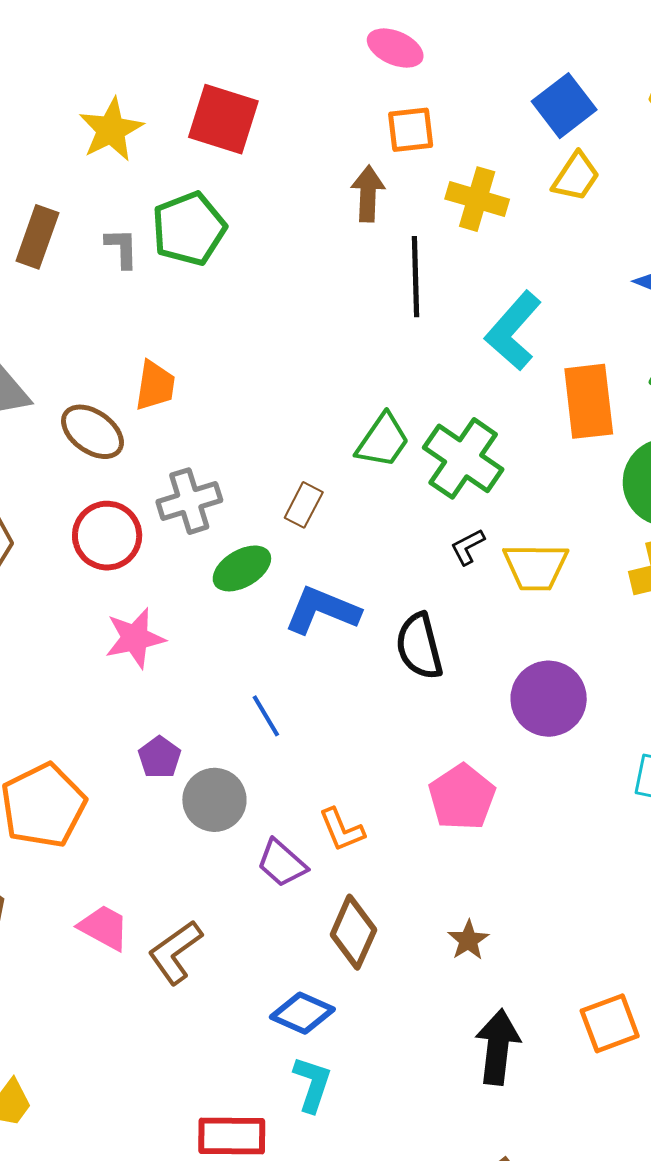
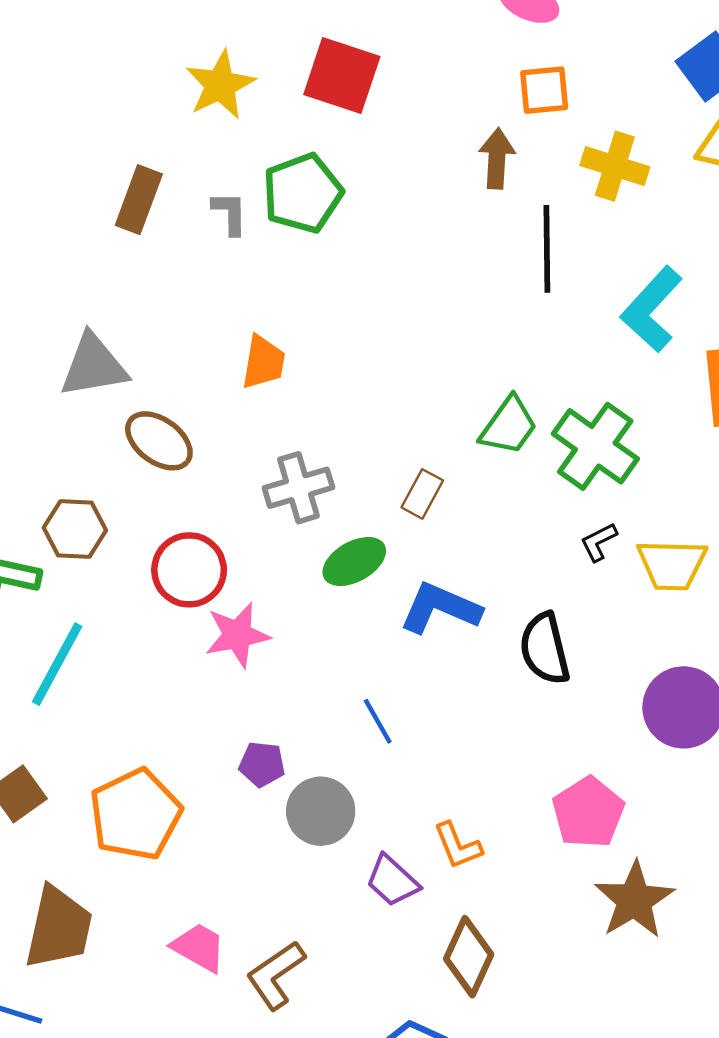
brown ellipse: (92, 432) -> (159, 441), moved
red circle: (107, 536) -> (189, 570), moved
purple pentagon: (160, 757) -> (262, 764), turned -30
brown star: (468, 940) -> (634, 900), moved, size x1.8

